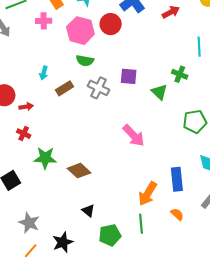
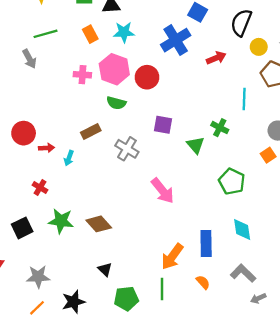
pink cross: (44, 21) -> (82, 75), moved
red circle: (111, 24) -> (147, 77), moved
cyan arrow: (44, 73) -> (69, 158), moved
gray cross: (98, 88) -> (127, 149), moved
green pentagon: (195, 122) -> (232, 181), turned 30
red cross: (24, 134) -> (40, 187), moved
green star: (45, 158) -> (61, 221), moved
gray star: (29, 223) -> (38, 277), turned -30

